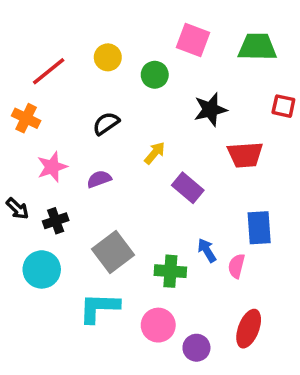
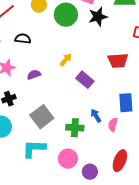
green circle: (155, 75) -> (66, 15), size x1.5
black star: (210, 110) -> (98, 17), moved
black semicircle: (106, 123) -> (23, 39), moved, turned 42

